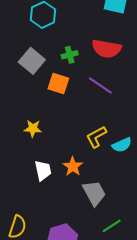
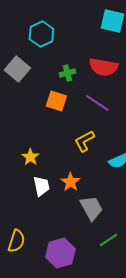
gray square: (32, 61) -> (17, 69), moved
yellow star: (33, 129) -> (30, 157), moved, turned 30
yellow L-shape: (96, 137) -> (84, 141), moved

